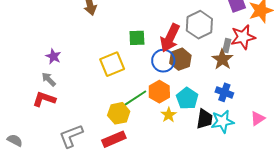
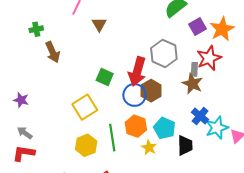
green square: (137, 38) -> (105, 77), turned 36
purple star: (53, 56) -> (21, 100), moved
blue cross: (224, 92) -> (200, 116), turned 30
green line: (134, 99) -> (112, 138), turned -56
yellow hexagon: (119, 113) -> (86, 145), moved
cyan star: (222, 121) -> (217, 128), moved

